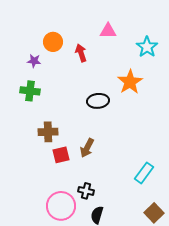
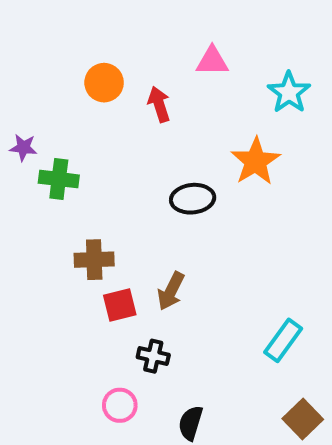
purple star: (34, 61) -> (23, 148), moved
black cross: (86, 191) -> (153, 356), moved
pink circle: (61, 206) -> (120, 405), size x0.6

